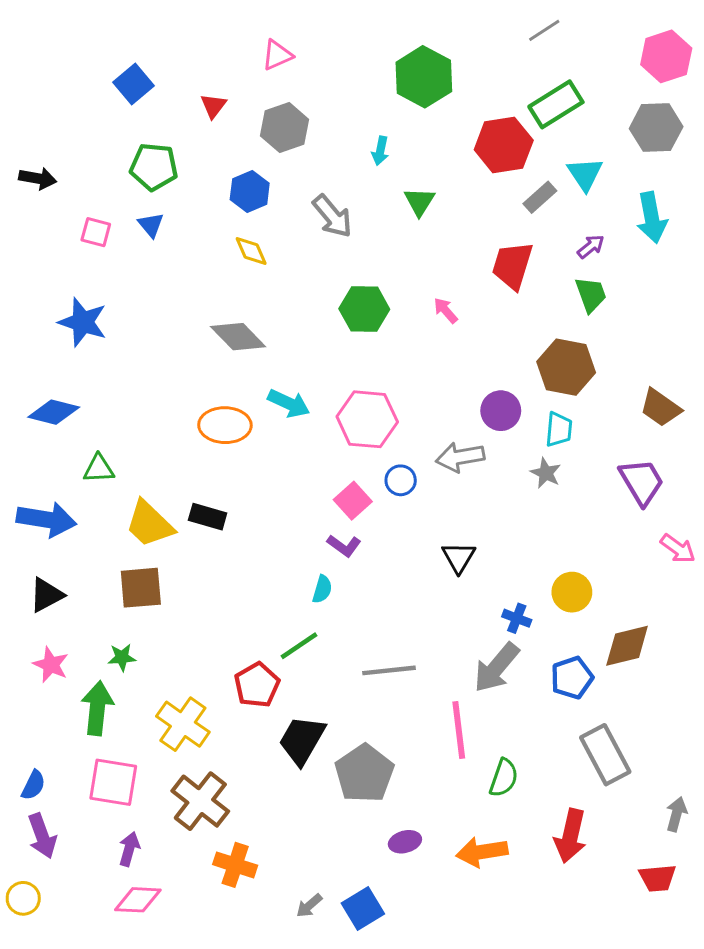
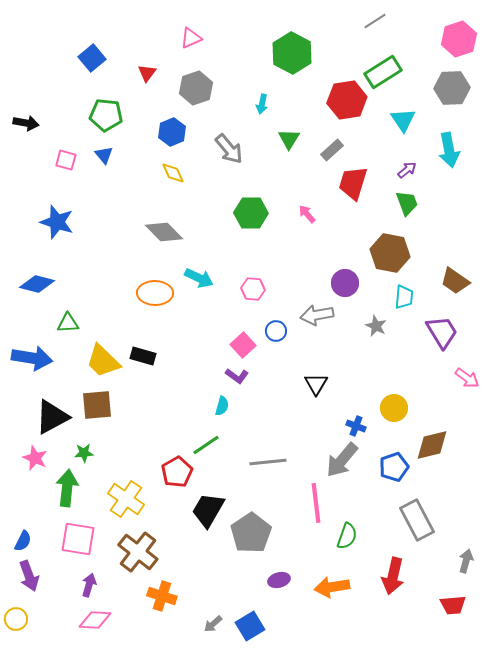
gray rectangle: (540, 197) -> (332, 150), moved
pink hexagon: (367, 419) -> (253, 289), size x0.6
cyan trapezoid: (559, 430) -> (404, 297), moved
black triangle: (46, 595) -> (52, 417), moved, size x1.4

